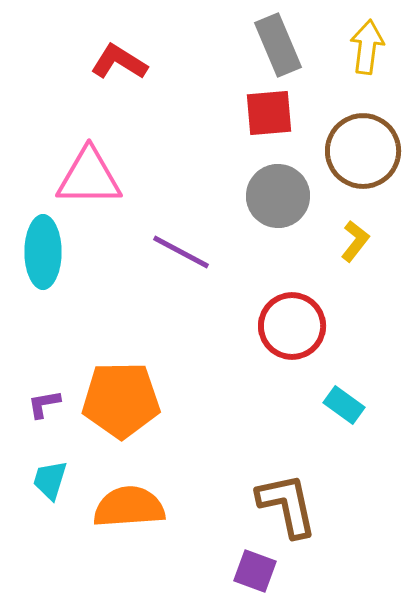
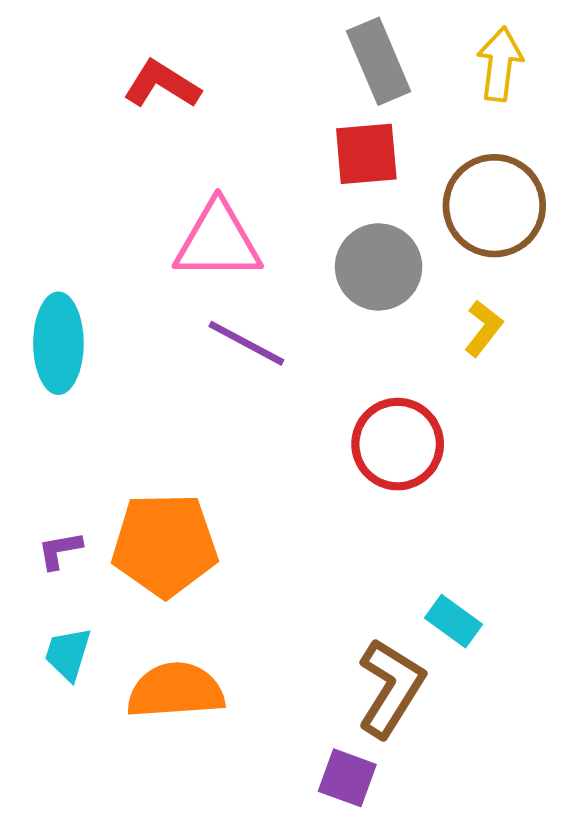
pink triangle: (89, 177) -> (218, 241), moved
cyan rectangle: (344, 405) -> (453, 621), moved
brown L-shape: (287, 505) -> (391, 688), turned 44

